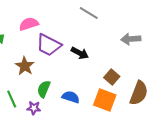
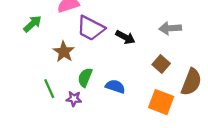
gray arrow: (131, 39) -> (170, 28), moved
orange square: (105, 100) -> (161, 102), moved

